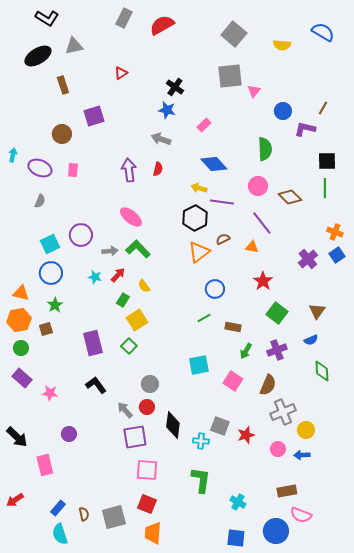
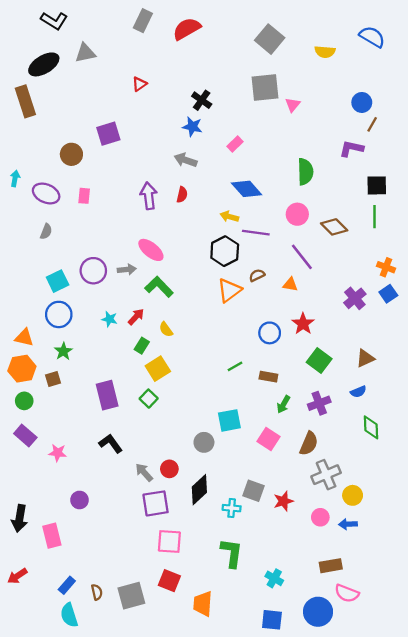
brown rectangle: (63, 85) -> (25, 101), moved, size x1.5
blue circle: (283, 111) -> (362, 102), moved
gray arrow: (110, 251) -> (127, 270), moved
blue circle: (215, 289) -> (270, 333), moved
brown triangle: (317, 311) -> (365, 358), turned 30
gray circle: (150, 384) -> (204, 442), moved
black diamond: (173, 425) -> (199, 490), turned 40
black arrow: (17, 437) -> (20, 518), moved, turned 55
orange trapezoid: (153, 533) -> (203, 604), moved

